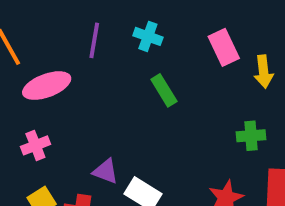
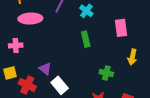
yellow arrow: (264, 72) -> (132, 57), moved
green cross: (251, 136) -> (106, 73), moved

